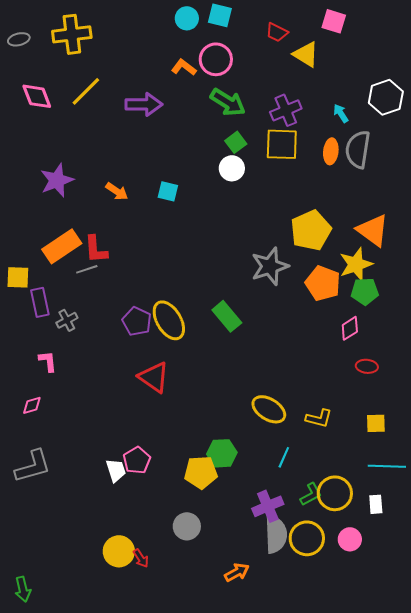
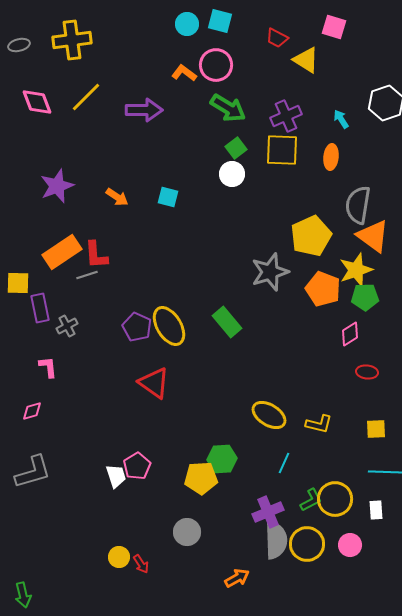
gray semicircle: (358, 149) -> (358, 205), moved
yellow circle: (119, 551) -> (119, 557), size x0.7

